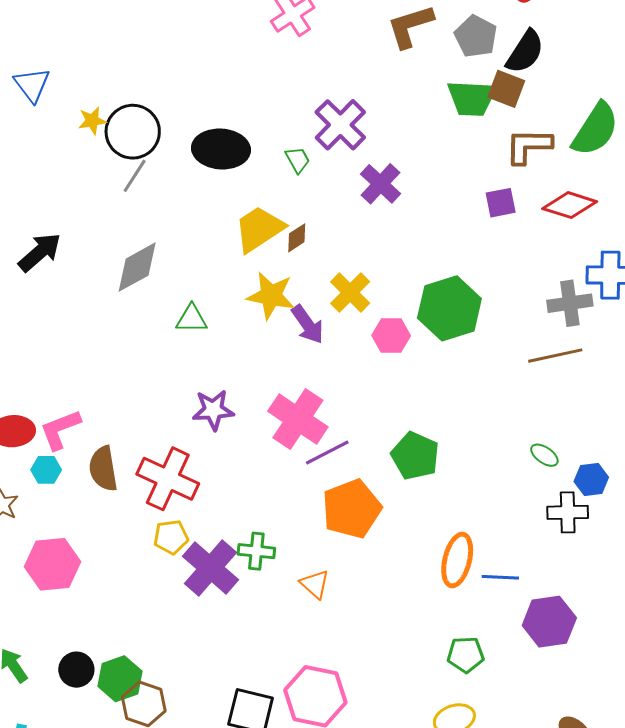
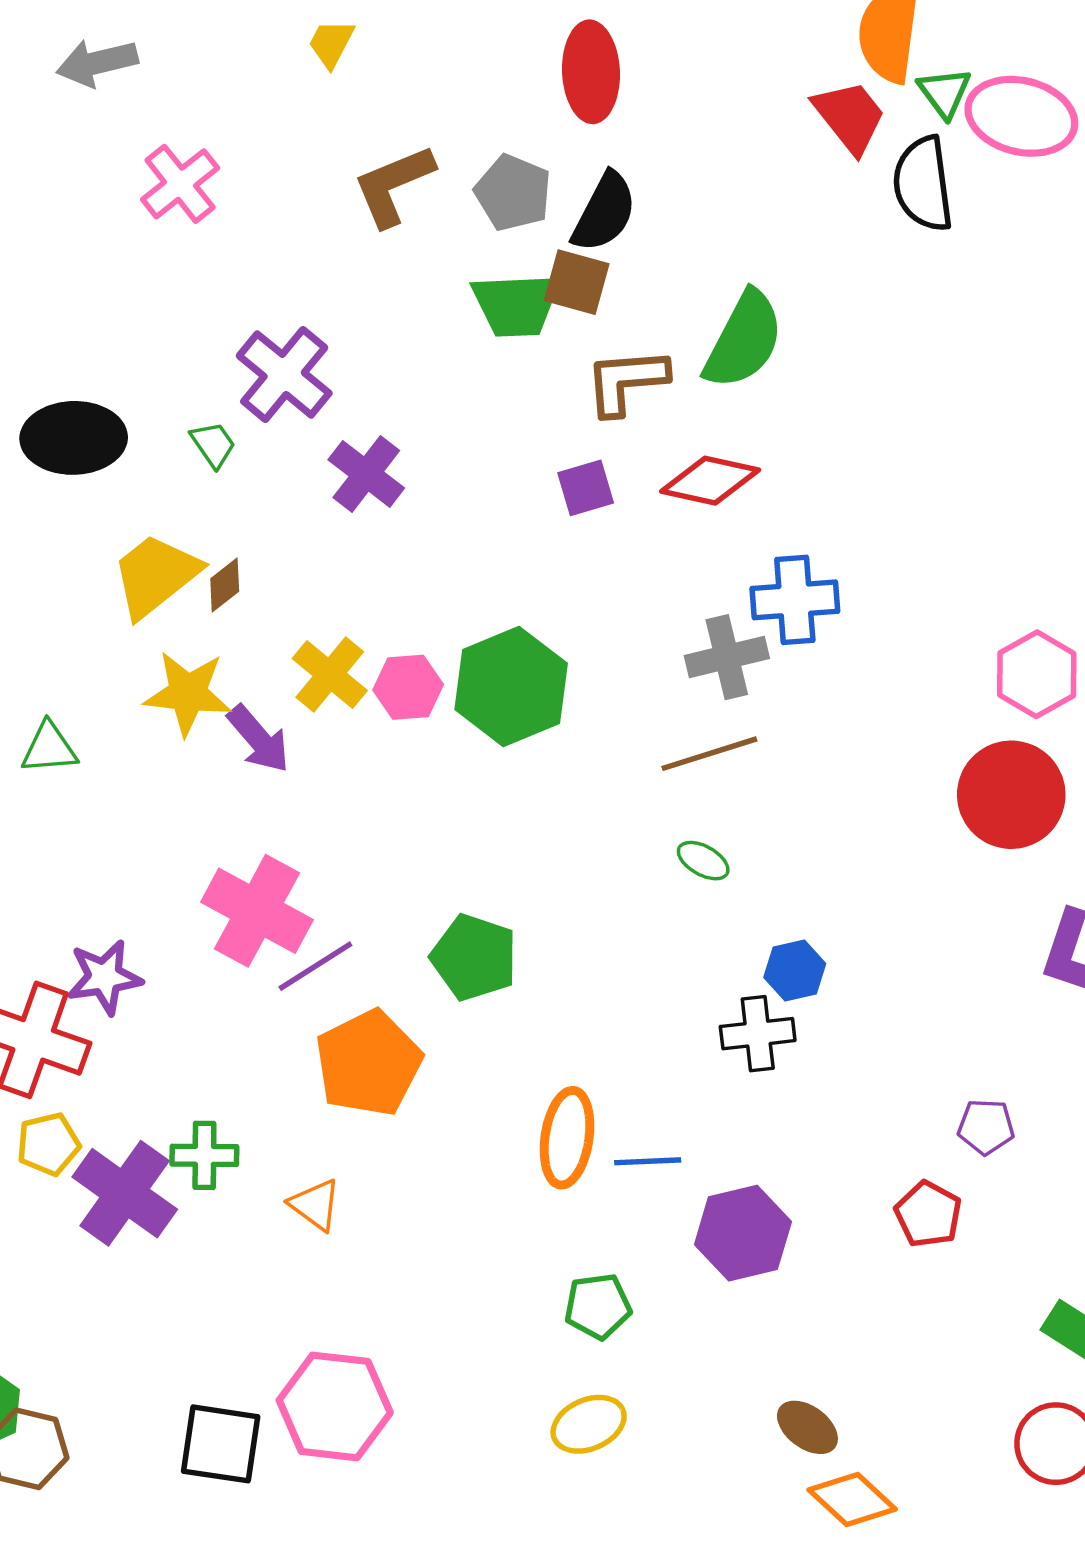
pink hexagon: (391, 336) -> (408, 687), moved
purple star: (213, 410) -> (104, 977), moved
green ellipse: (544, 455) -> (703, 861), moved

